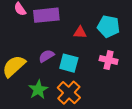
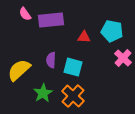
purple semicircle: (46, 56) -> (51, 60), turned -56
pink cross: (109, 60) -> (123, 58), moved, turned 30

